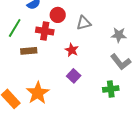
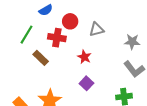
brown rectangle: (29, 51) -> (41, 58), turned 49

